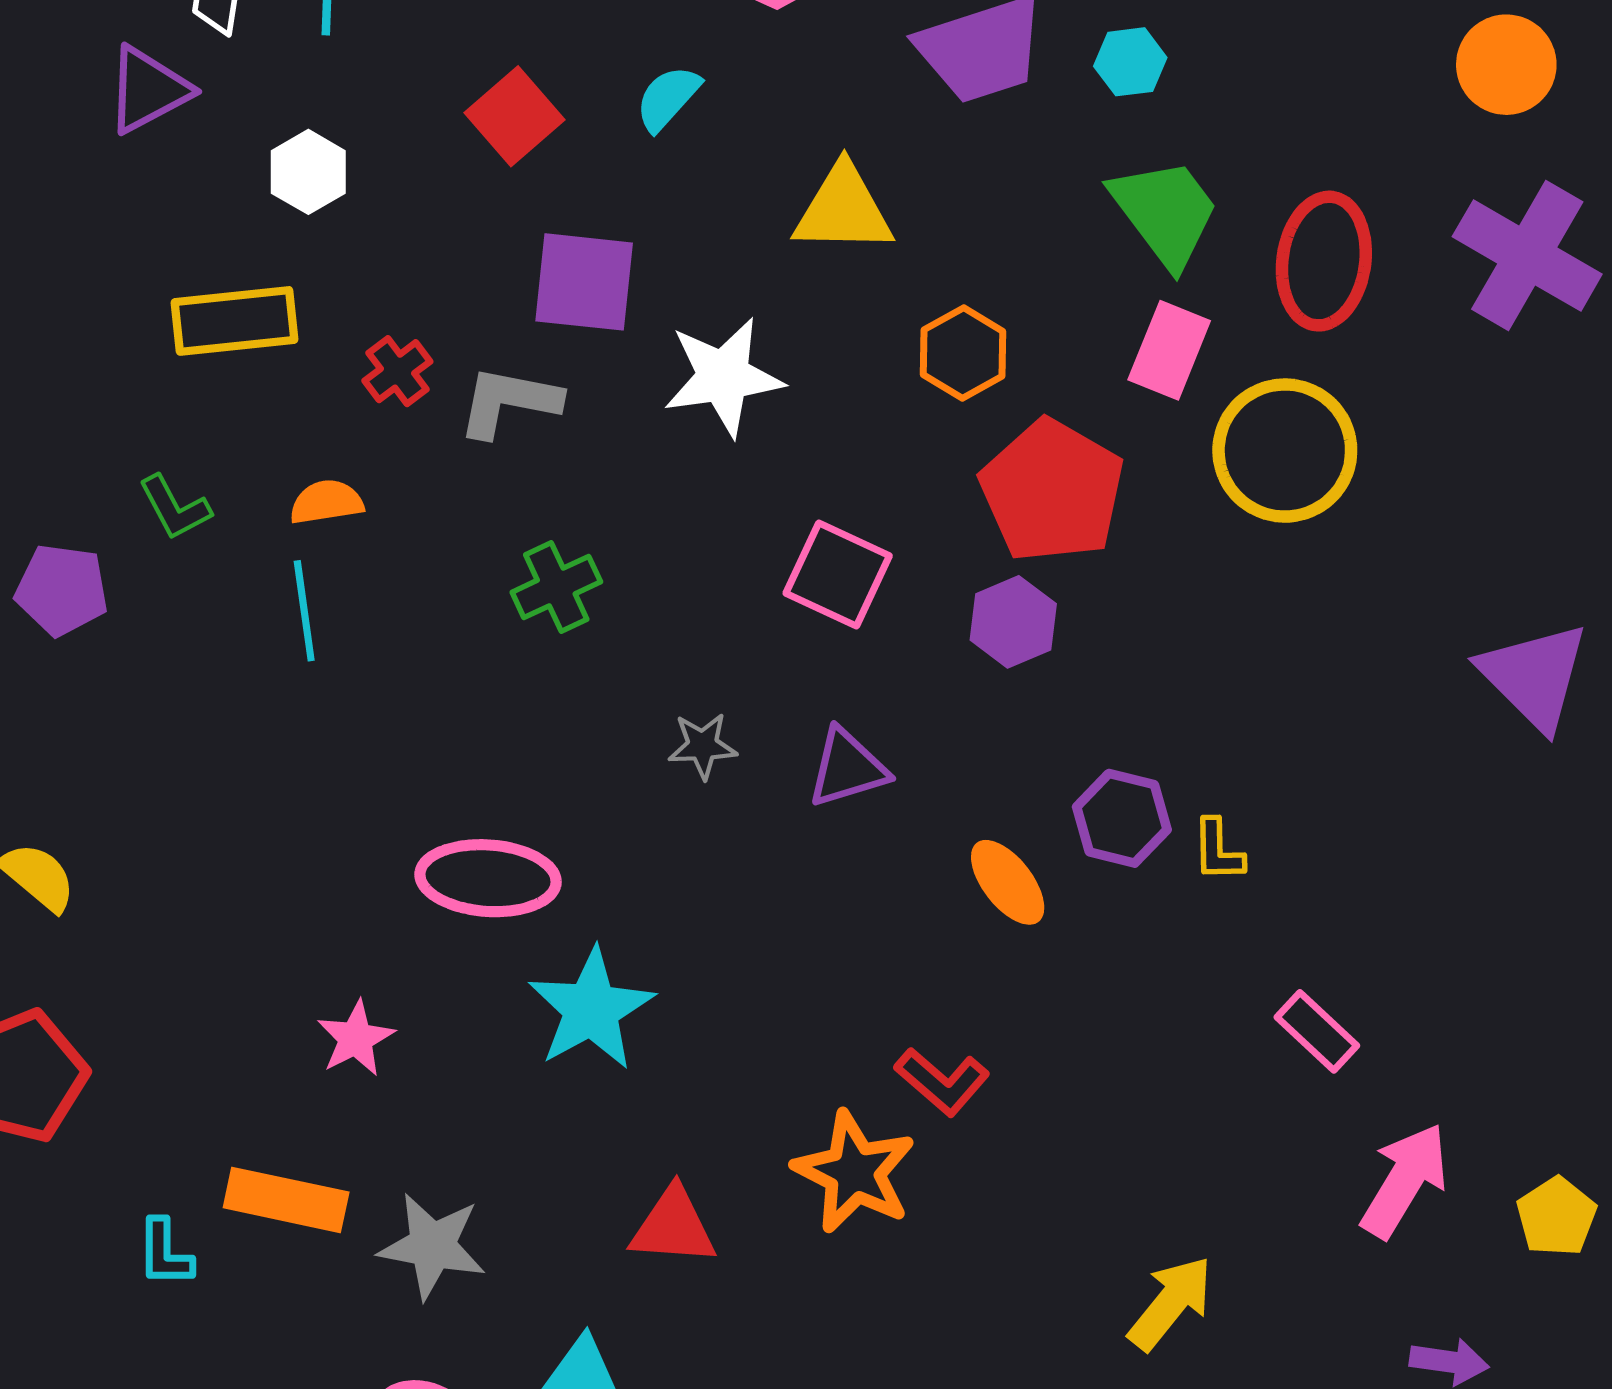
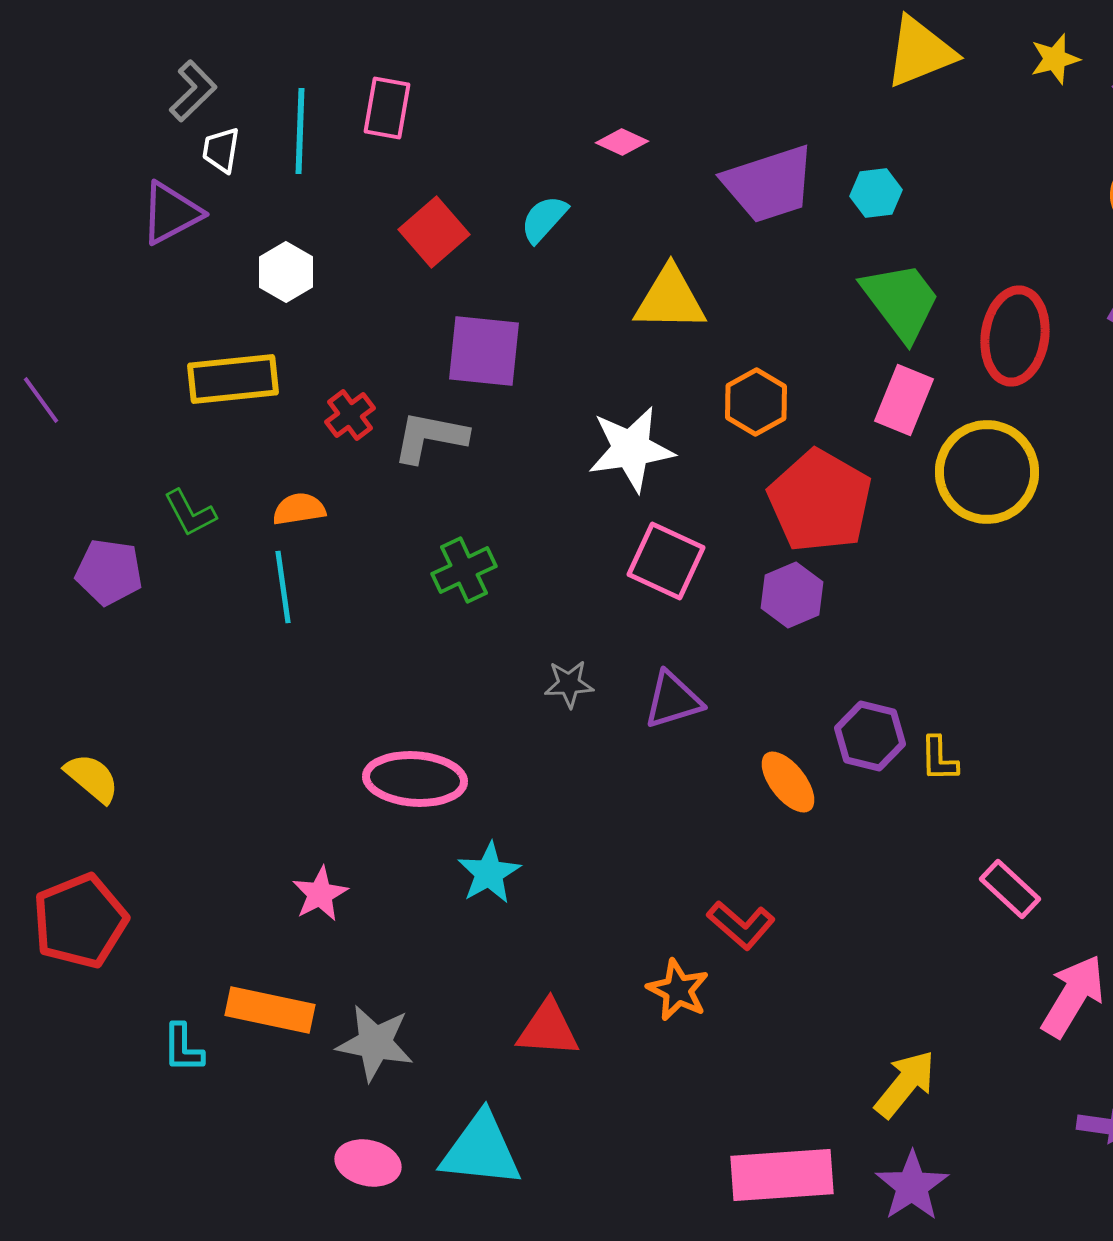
white star: (723, 377) -> (631, 449), moved
cyan star: (591, 1009) -> (489, 873), size x0.7
orange star: (854, 1172) -> (678, 990), size x0.7

